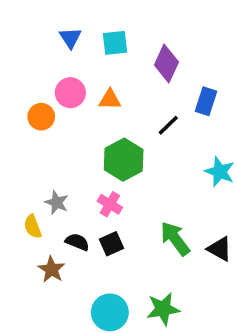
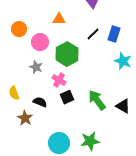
pink circle: (70, 93) -> (40, 42), moved
blue rectangle: (206, 101) -> (114, 34), moved
gray star: (57, 203) -> (36, 67), moved
black square: (112, 244) -> (67, 97), moved

